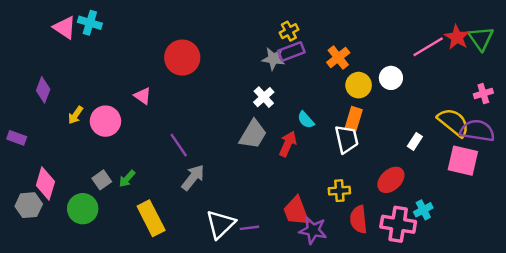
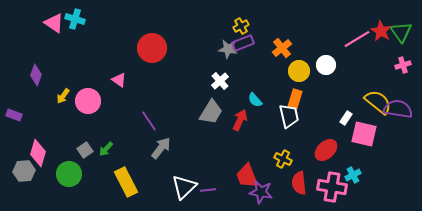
pink cross: (483, 94) -> (403, 65), moved
pink square: (463, 161) -> (364, 134), moved
yellow cross: (339, 191) -> (283, 159), turned 30

